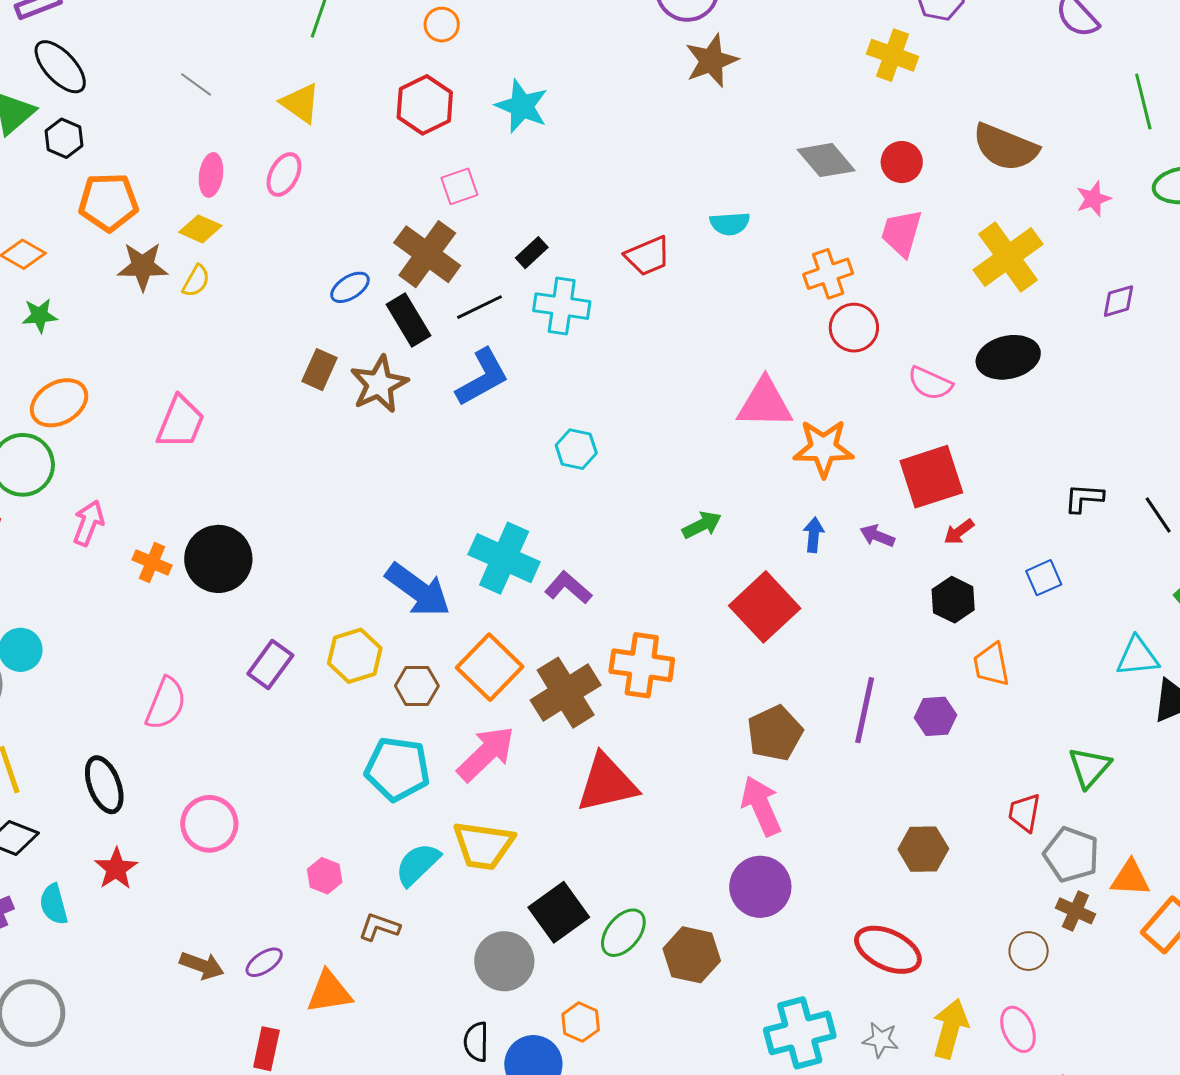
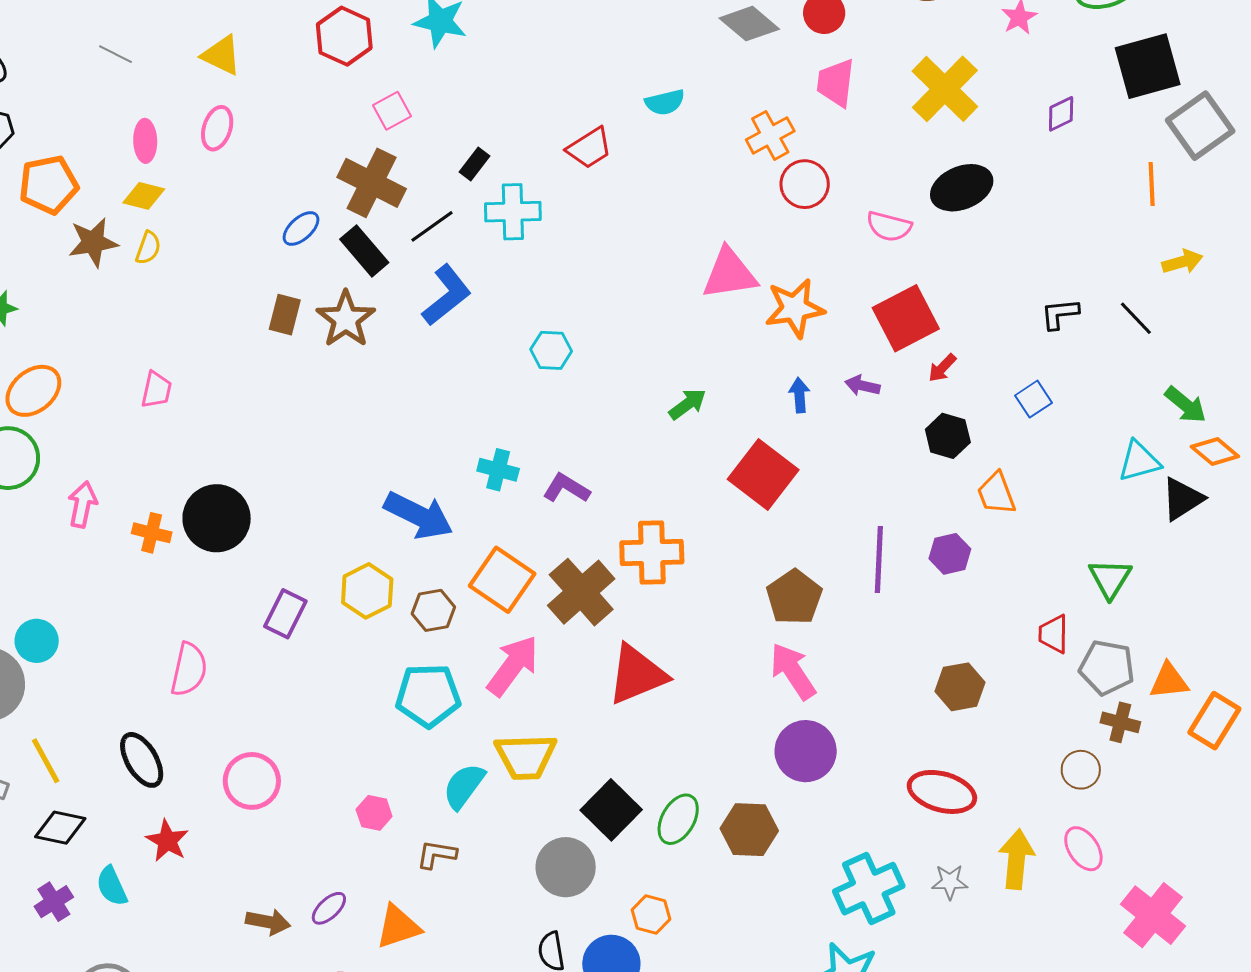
pink trapezoid: (180, 422) -> (156, 390), size x0.7
cyan cross: (504, 558) -> (498, 470), size x0.6

